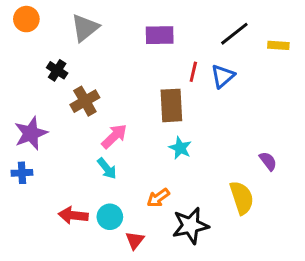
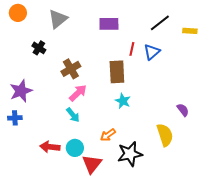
brown cross: (85, 101) -> (71, 69), moved
red triangle: (135, 240) -> (92, 164), size x1.5

